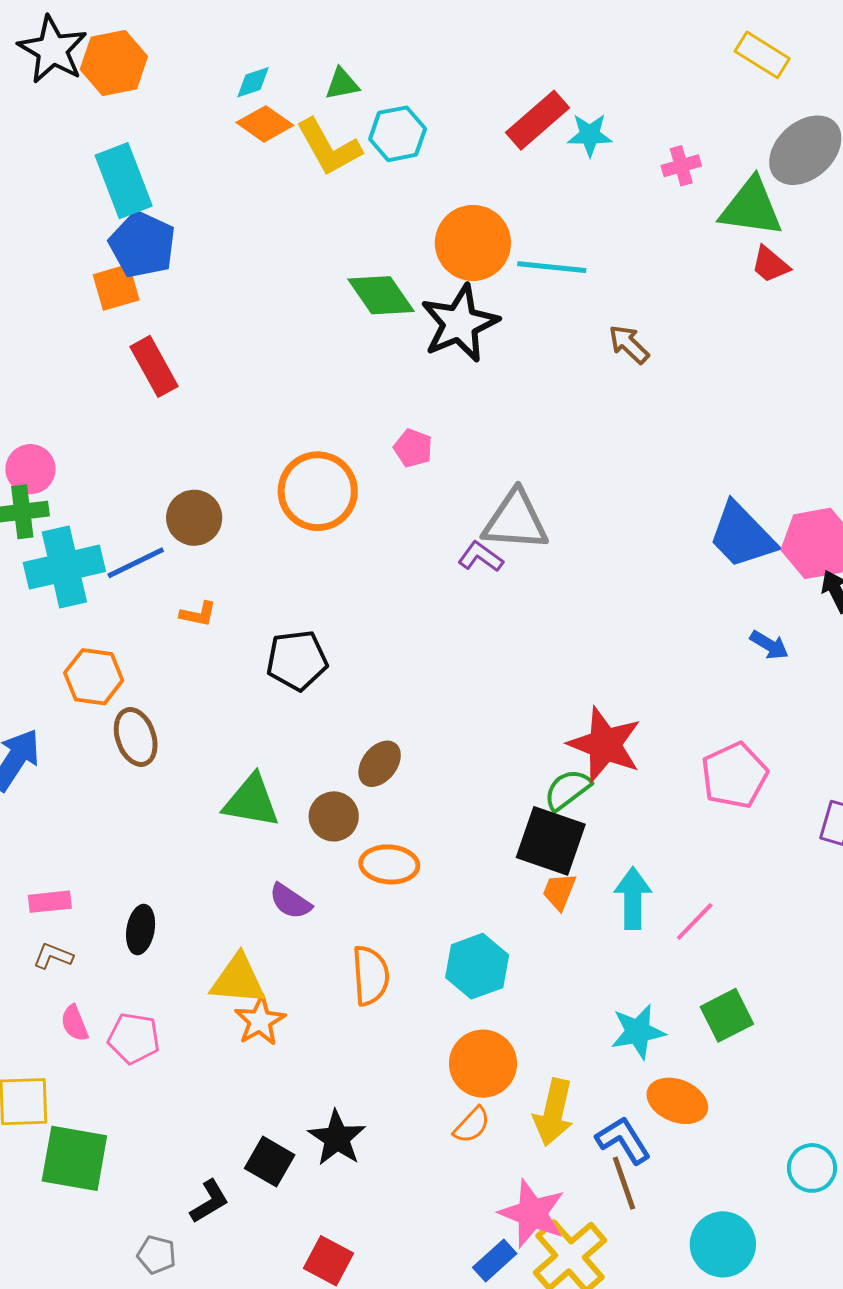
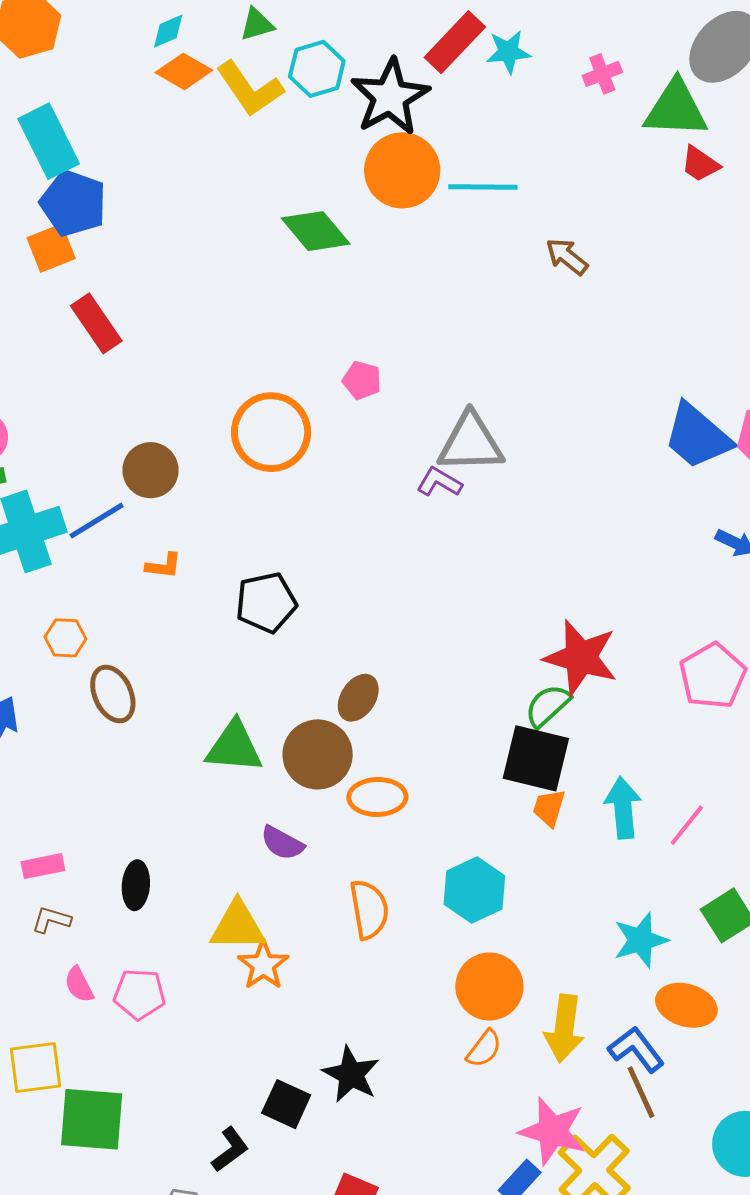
black star: (460, 323) -> (390, 97), moved
orange hexagon: (94, 677) -> (65, 638), size x0.7
brown circle: (334, 816) -> (318, 754), size x1.4

